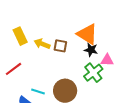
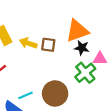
orange triangle: (87, 34) -> (77, 31), turned -50
cyan line: (38, 92) -> (26, 95), turned -40

